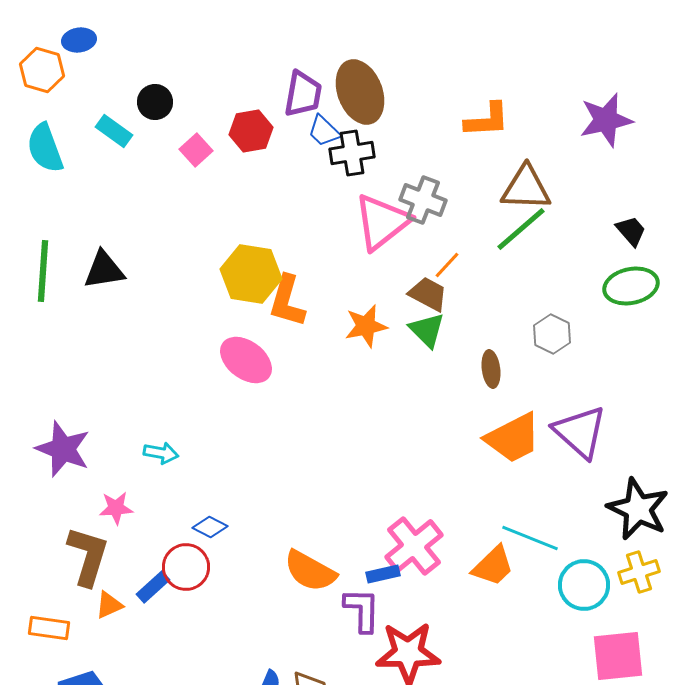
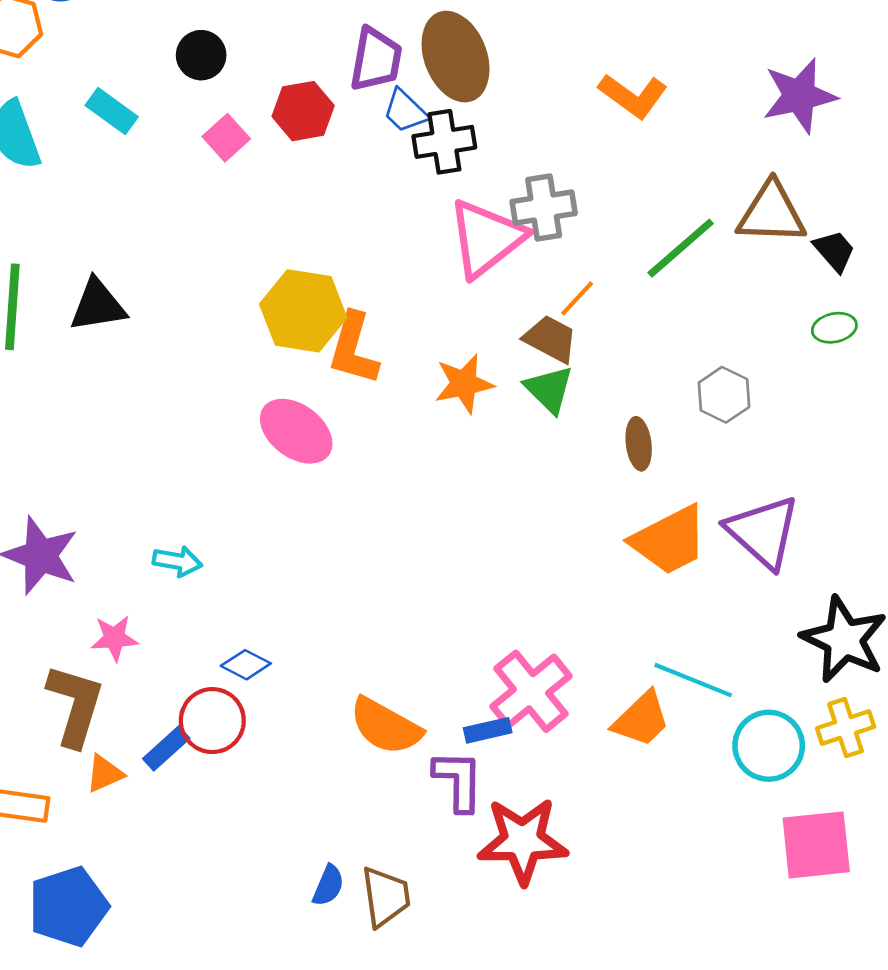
black circle: (155, 102) -> (201, 55), moved
orange L-shape: (487, 120) -> (633, 96), turned 39
brown triangle: (526, 188) -> (771, 213), moved
gray cross: (423, 200) -> (544, 208), turned -30
green ellipse: (631, 286) -> (834, 328), size x0.6

